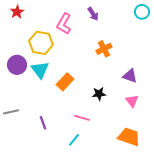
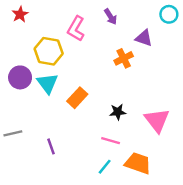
purple triangle: (130, 76) -> (144, 38), moved
pink triangle: (132, 101) -> (157, 120), size x1.6
pink line: (82, 118) -> (111, 141), moved
orange trapezoid: (129, 137) -> (138, 163), moved
cyan line: (74, 140) -> (105, 167), moved

